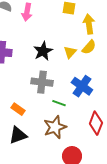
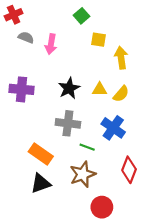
yellow semicircle: (89, 47) -> (121, 94), moved
yellow triangle: (70, 52) -> (100, 89), turned 48
orange rectangle: (18, 109) -> (41, 154), size x1.5

